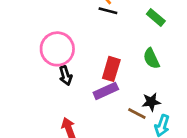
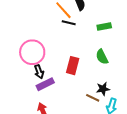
green rectangle: (156, 18) -> (104, 26), turned -48
purple rectangle: (106, 91) -> (45, 84), moved

